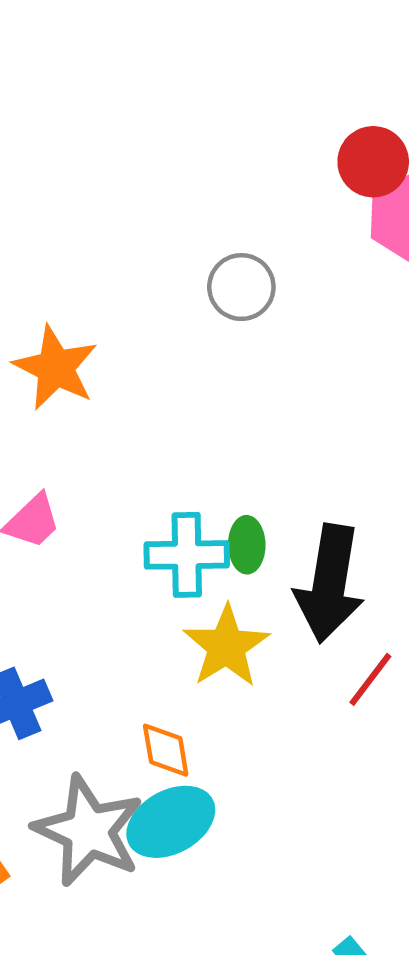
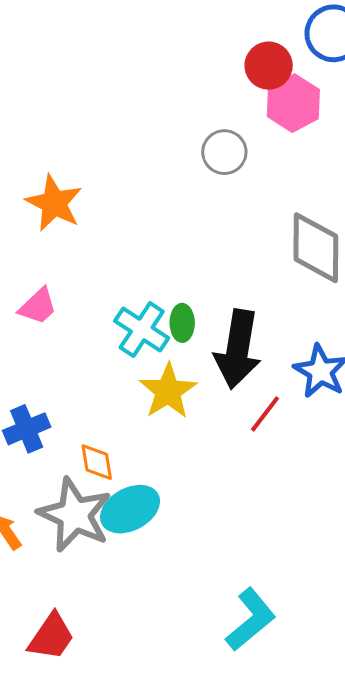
gray circle: (241, 287) -> (224, 152), moved
cyan cross: (187, 555) -> (142, 330), turned 34
orange diamond: (166, 750) -> (97, 462), moved

